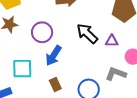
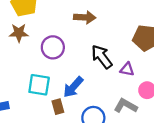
blue arrow: (54, 56) -> (73, 87), moved
cyan square: (22, 69) -> (39, 85), moved

